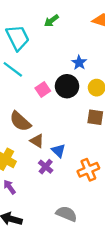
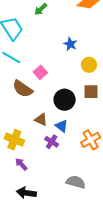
black circle: (67, 86) -> (65, 100), moved
brown semicircle: (20, 121) -> (23, 89), moved

